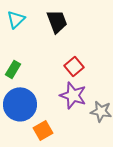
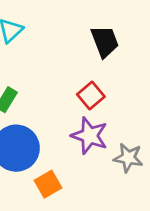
black trapezoid: (57, 21) -> (105, 42), moved

